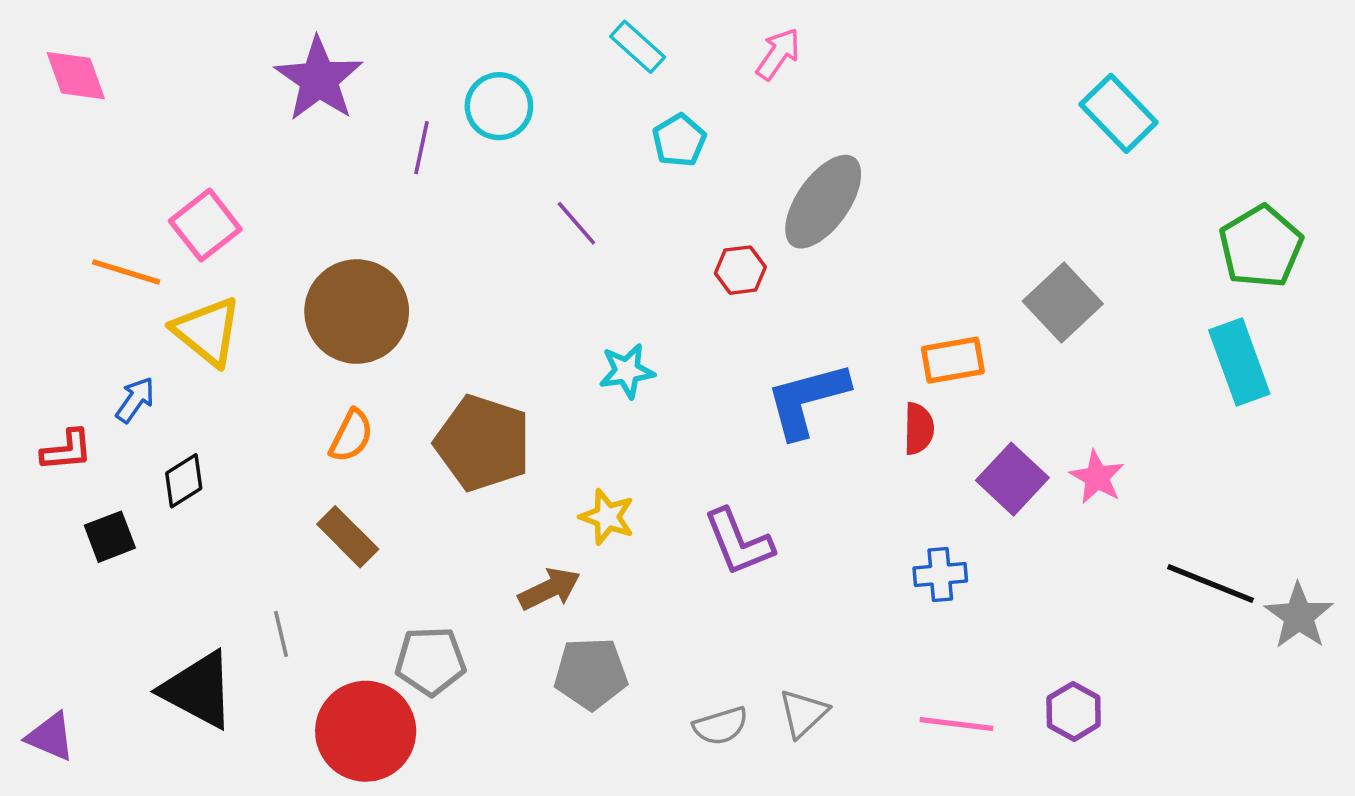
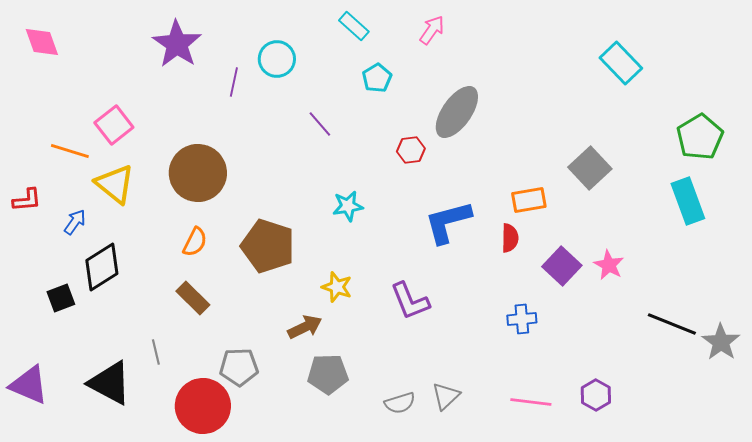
red L-shape: (67, 450) -> (27, 200), moved
black diamond: (184, 481) -> (102, 267), size x1.6
purple triangle: (50, 737) -> (29, 385), moved, size x1.4

